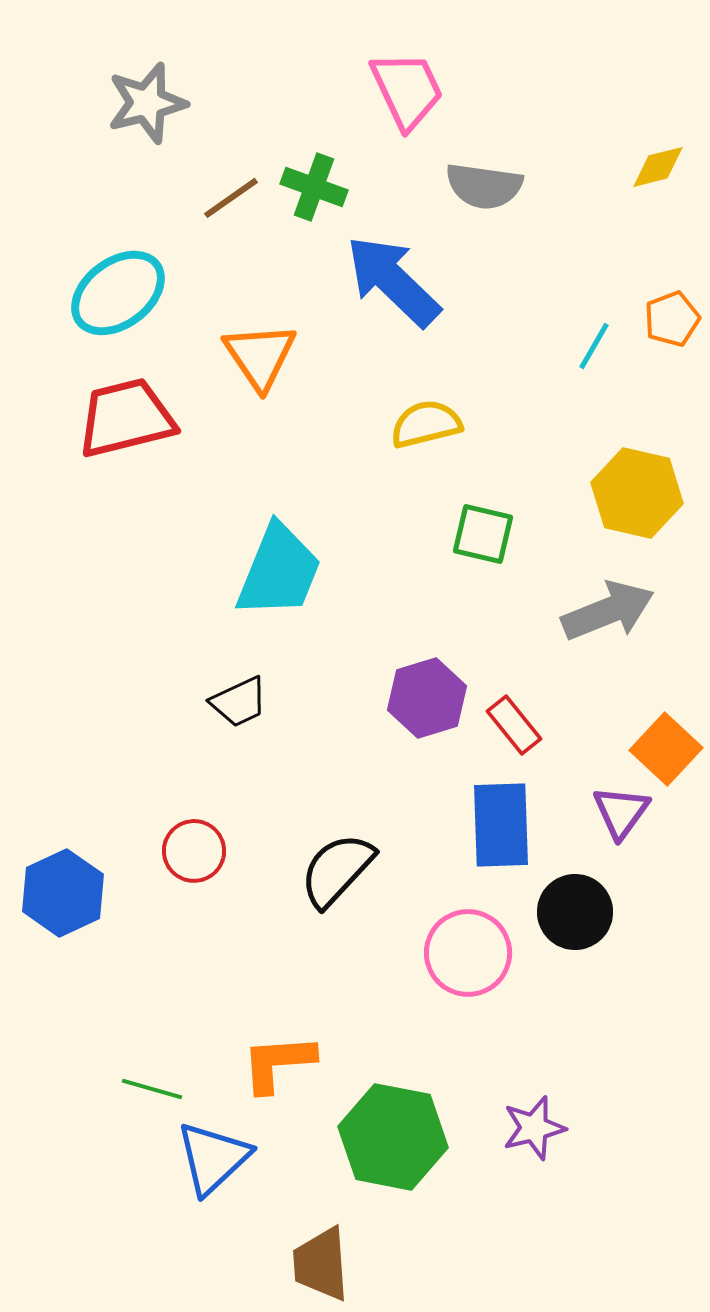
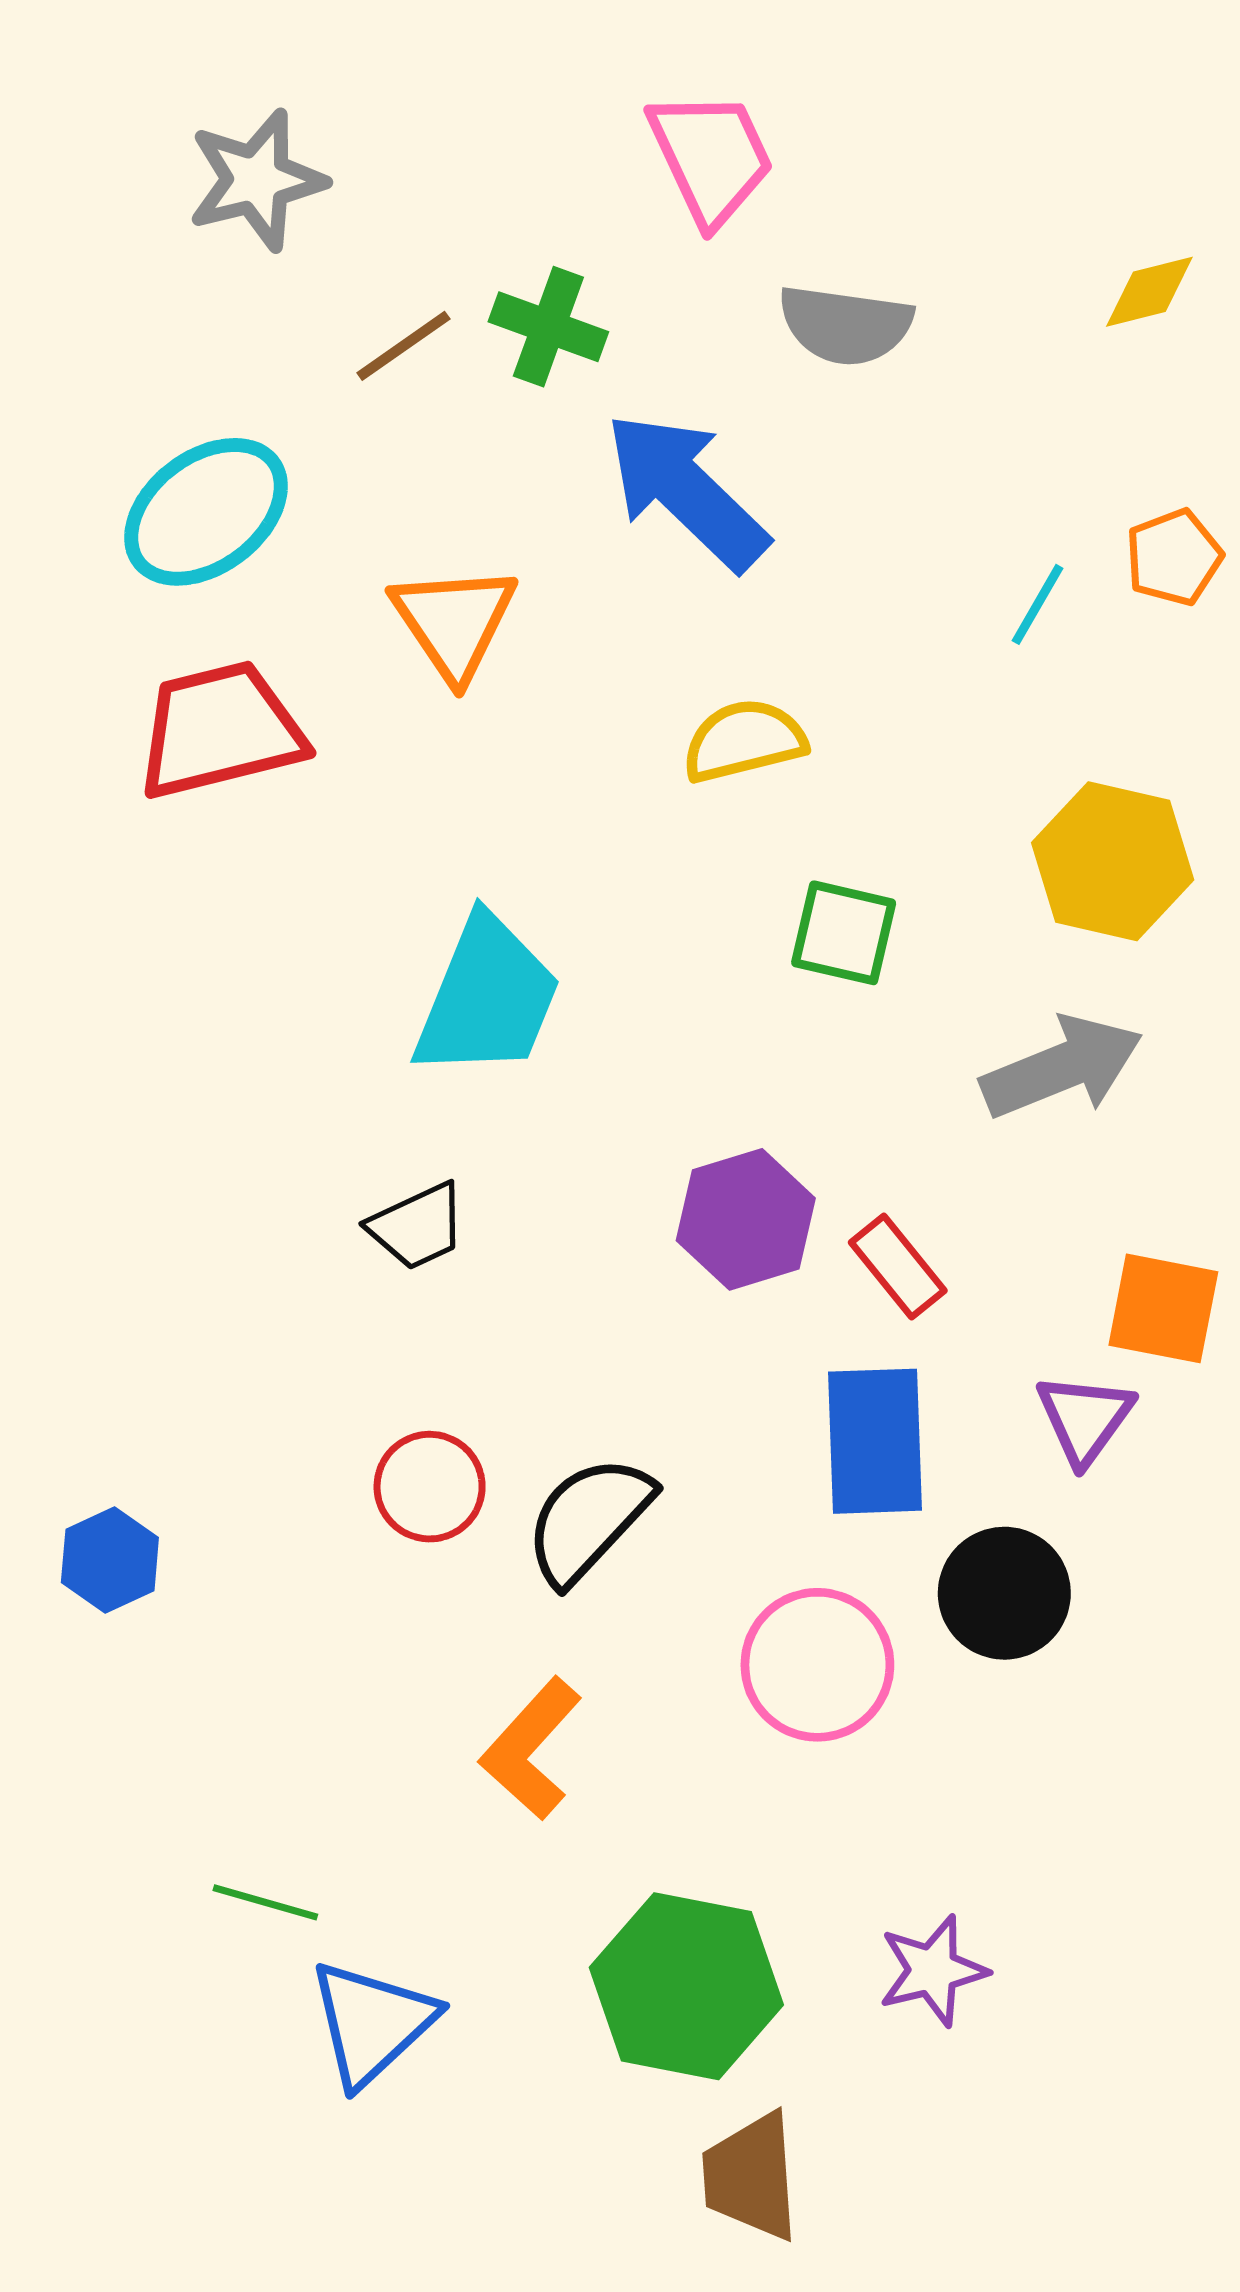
orange square: (666, 749) -> (1163, 1308), turned -32
red circle: (194, 851) -> (430, 1487), moved
blue hexagon: (63, 893) -> (110, 1560), size x0.7
orange L-shape: (278, 1063) -> (531, 1749), moved, turned -44
brown trapezoid: (321, 1264) -> (751, 2177), moved

